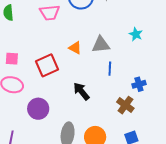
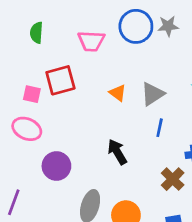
gray triangle: (101, 45) -> (153, 94), turned -36
red square: (47, 65) -> (60, 80), moved

